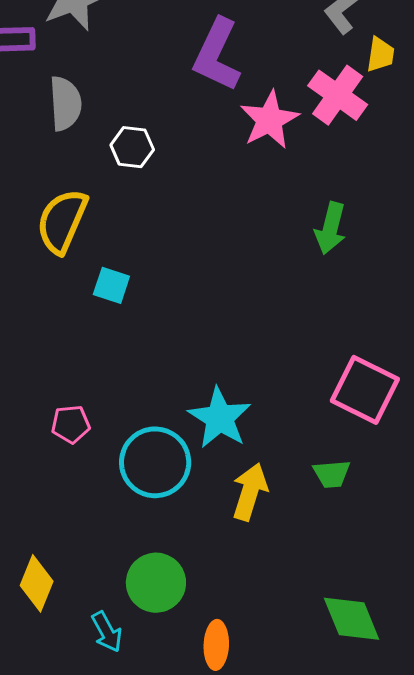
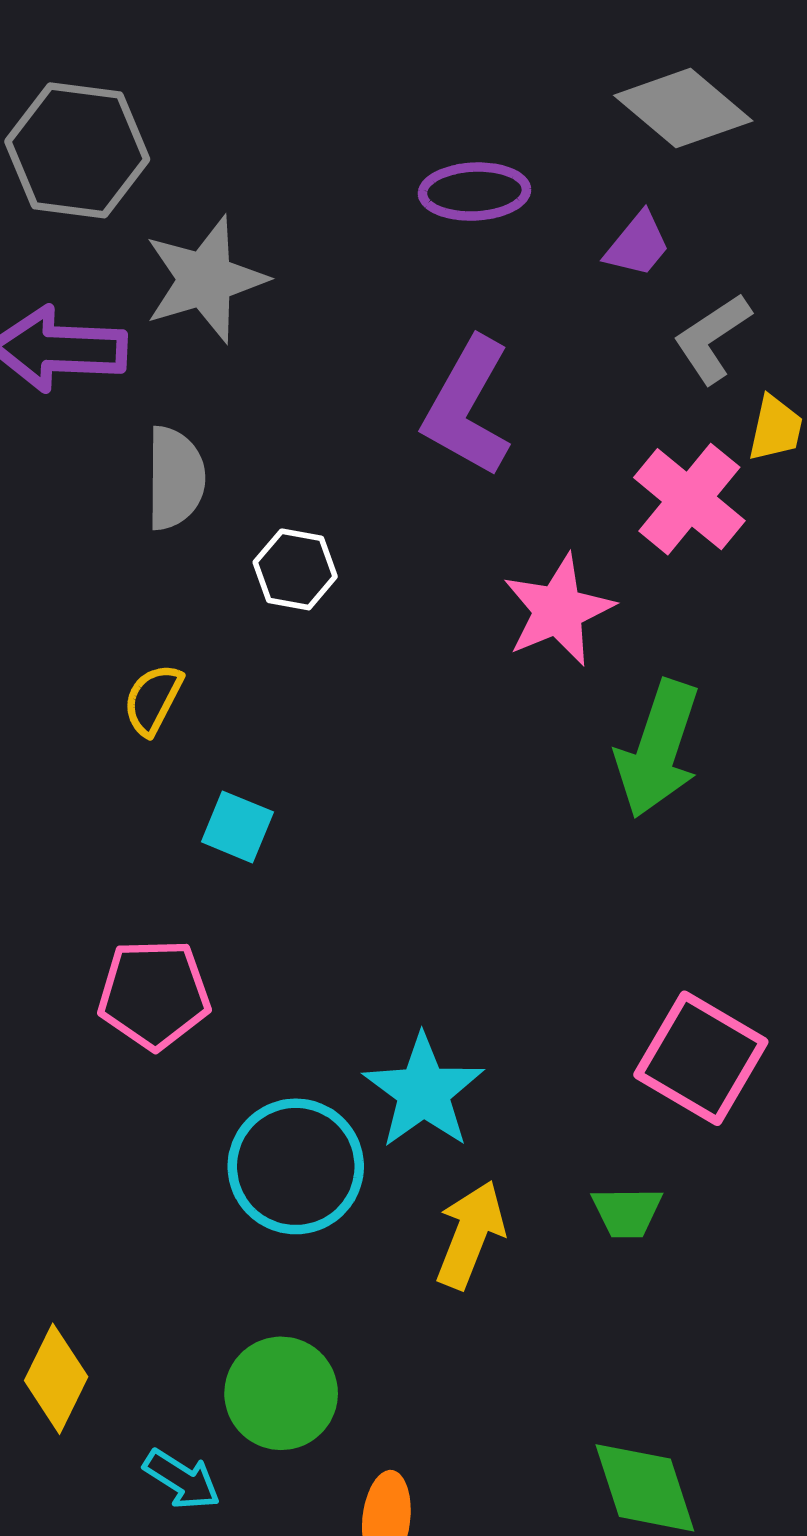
pink star: (269, 120) -> (558, 610), moved
yellow semicircle: (62, 221) -> (153, 699), size x0.6
green arrow: (330, 228) -> (658, 749), size x1.4
pink pentagon: (71, 424) -> (154, 994), moved, size x1.5
cyan arrow: (107, 632) -> (182, 1479), turned -33

